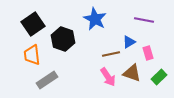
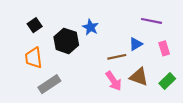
blue star: (95, 19) -> (90, 27), moved, size x0.7
black square: (33, 24) -> (35, 25), size x0.6
pink rectangle: (148, 53) -> (164, 48), moved

